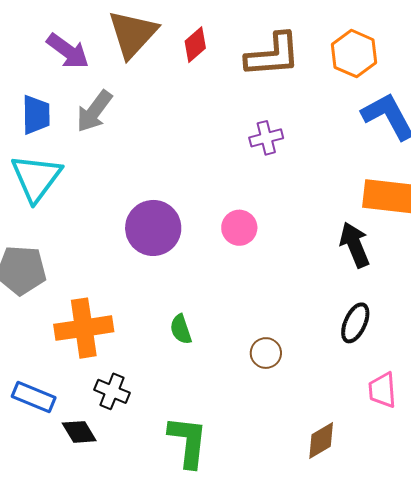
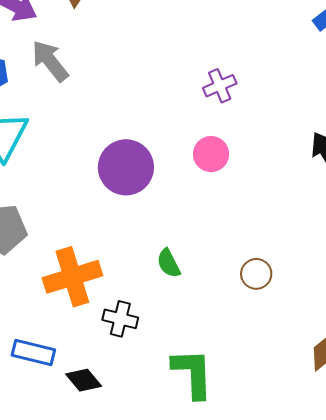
gray arrow: (94, 111) -> (50, 61), turned 114
purple cross: (266, 138) -> (220, 86), moved
black cross: (112, 391) -> (120, 319), moved

